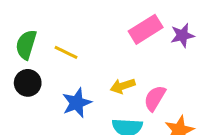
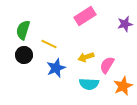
pink rectangle: (146, 29) -> (85, 16), moved
yellow line: (66, 52) -> (49, 44), moved

